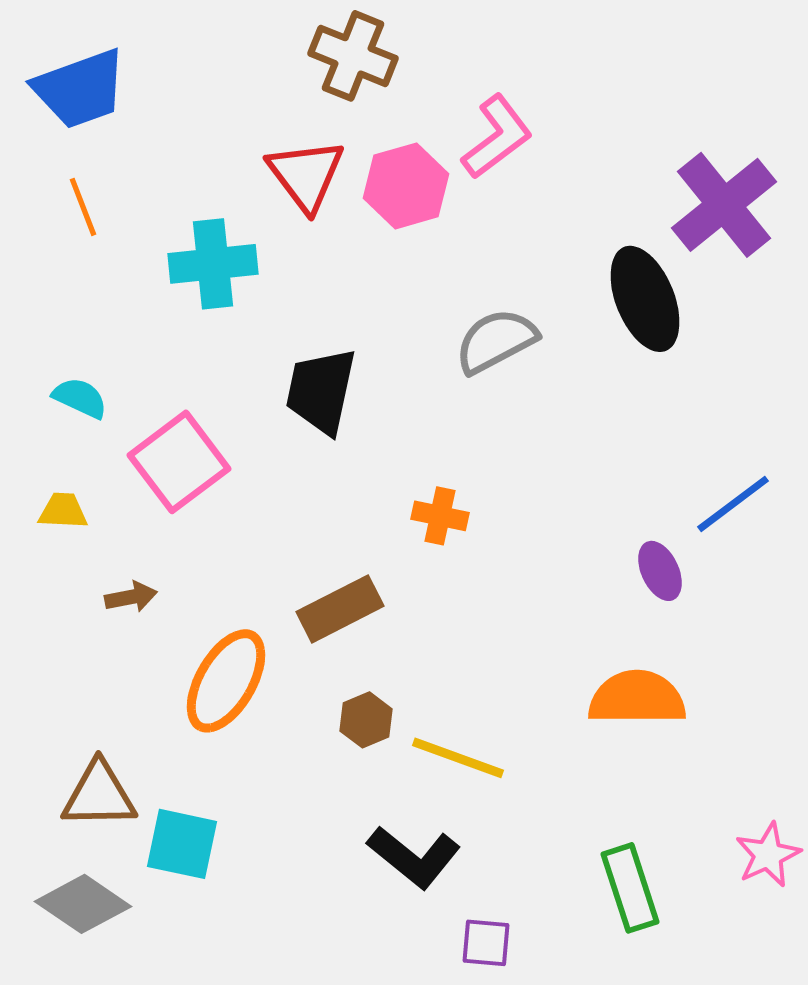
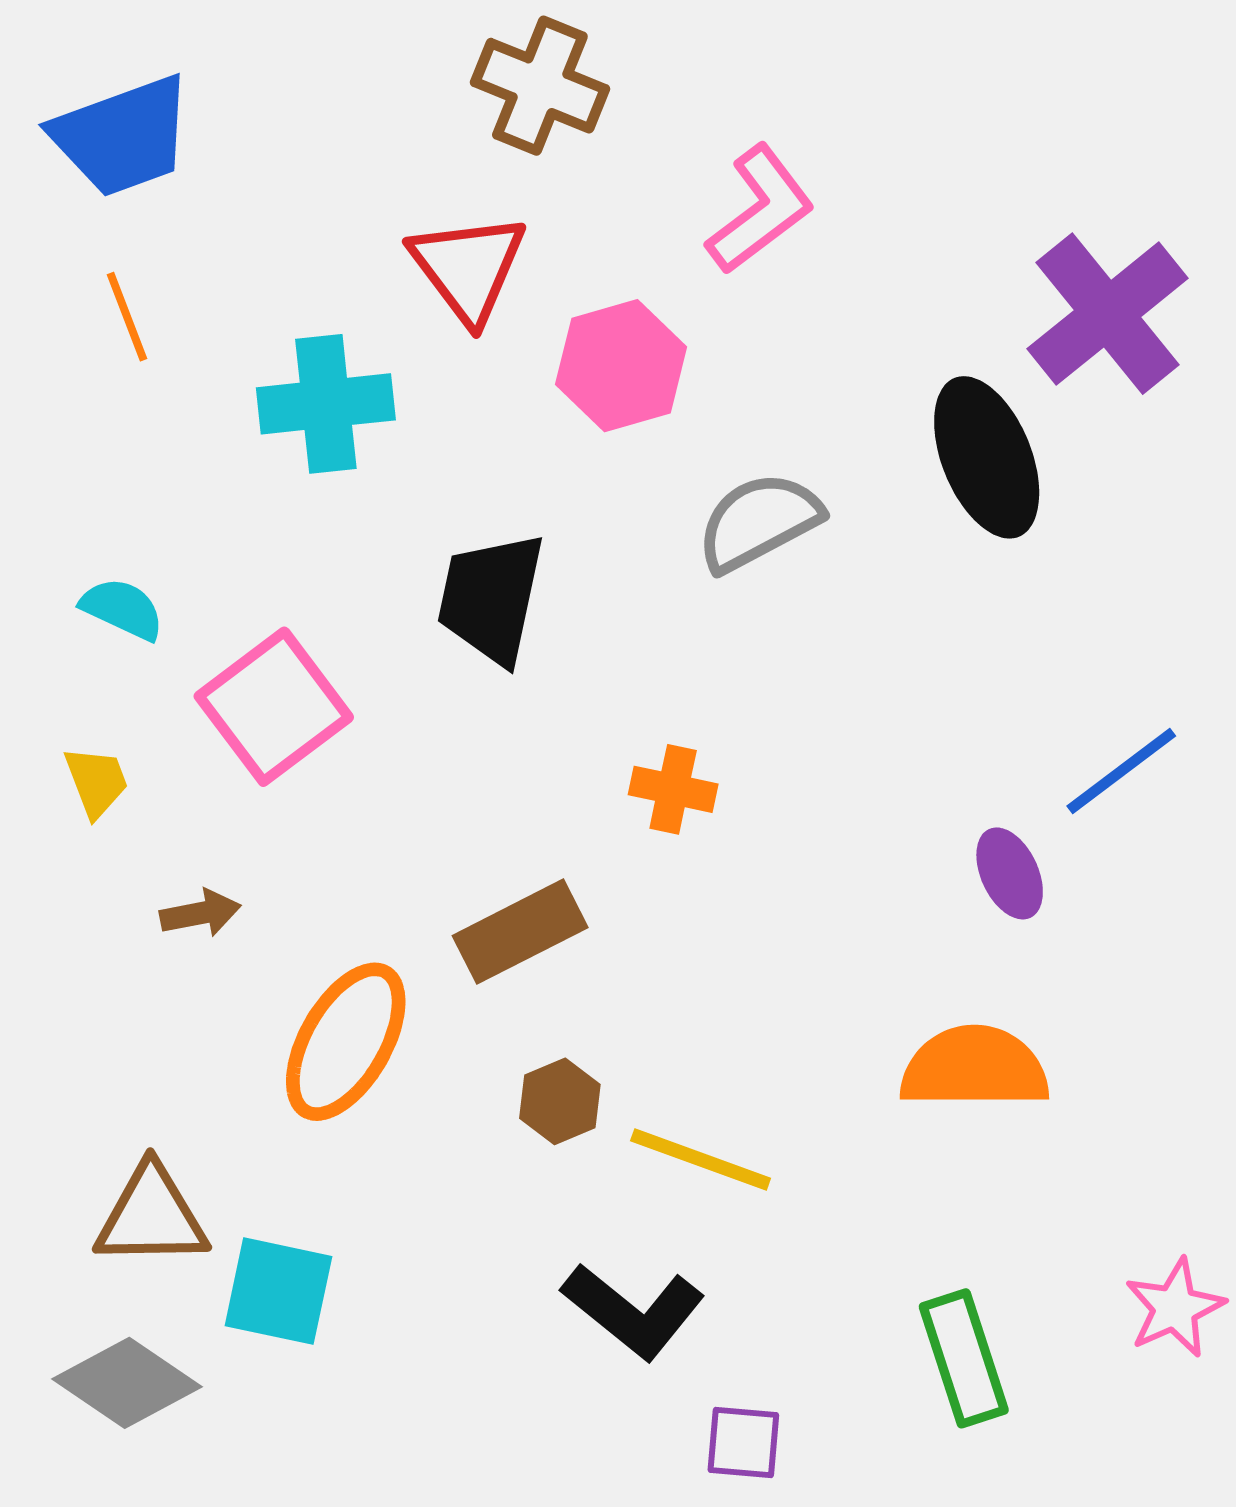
pink hexagon: (406, 186) -> (621, 366), moved
yellow trapezoid: (63, 511) -> (96, 782), turned 66

